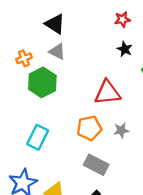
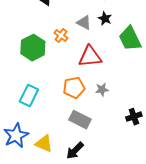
gray triangle: (57, 51) -> (84, 23), moved
orange cross: (24, 58) -> (61, 36), moved, turned -32

